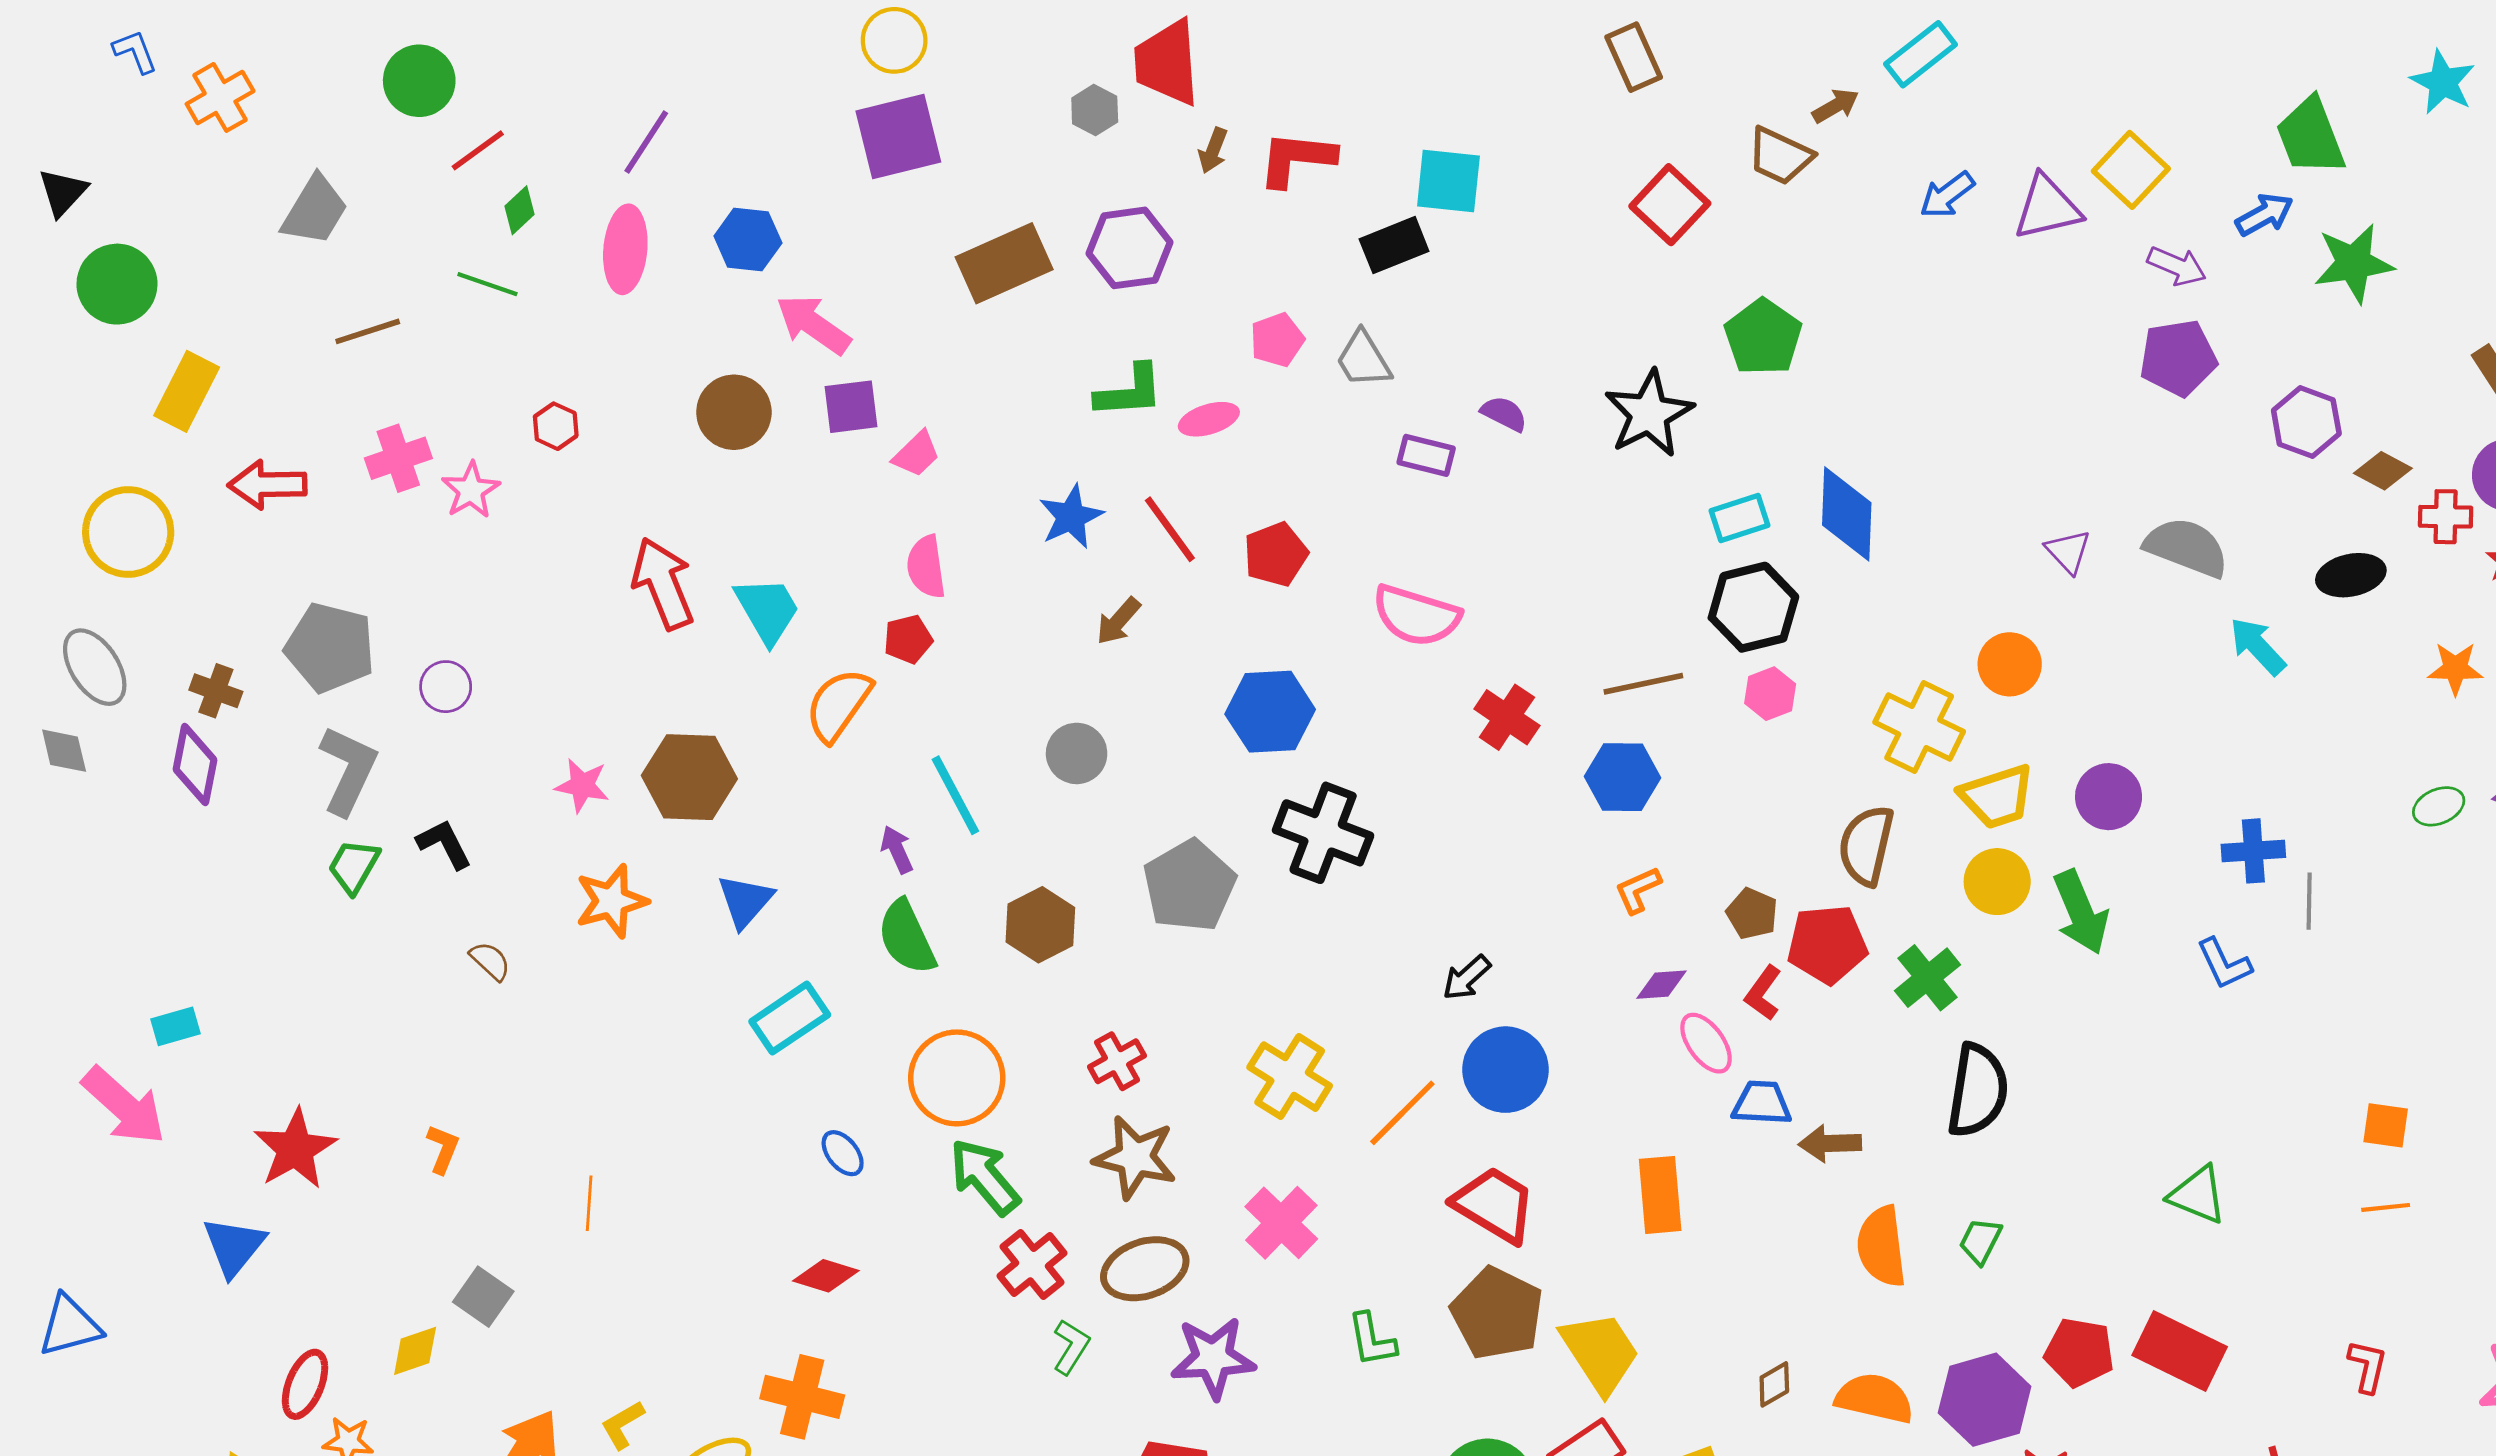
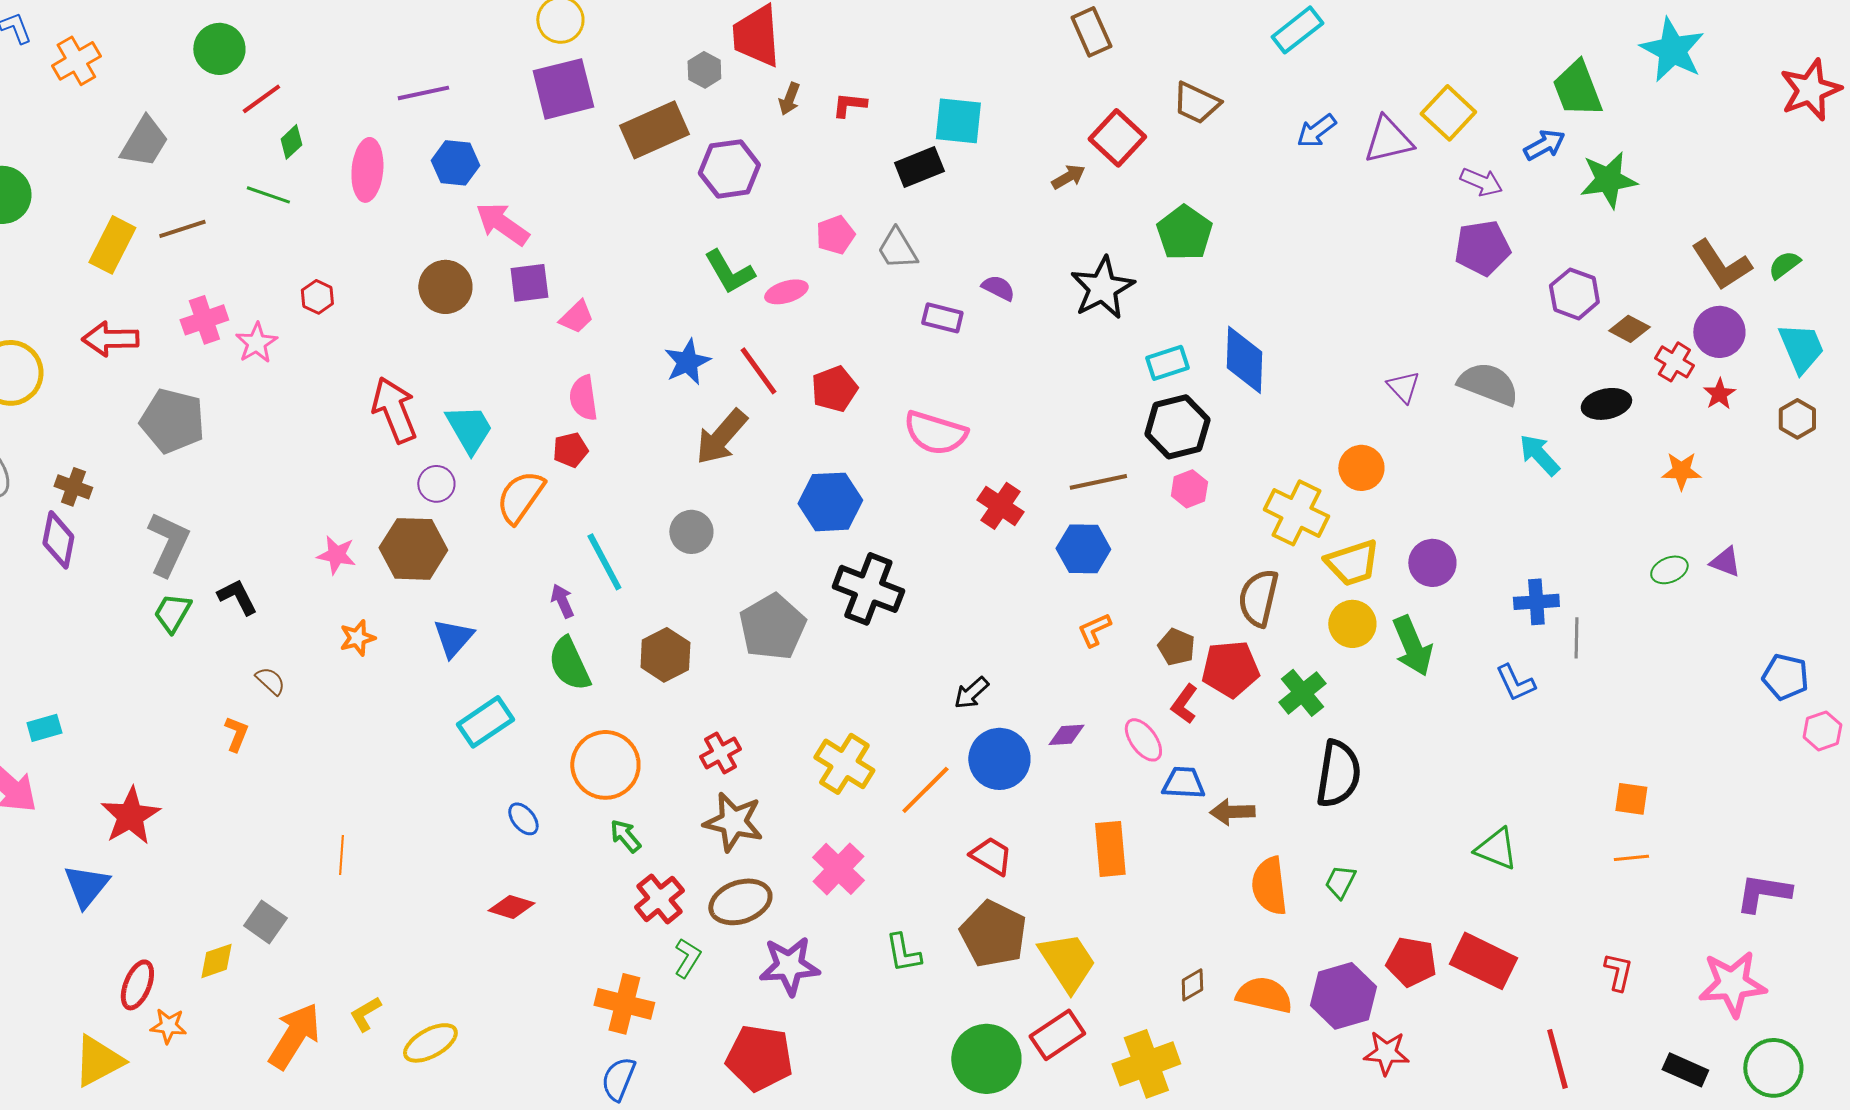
cyan star: (2443, 82) -> (1672, 50), size x1.4
brown arrow: (1836, 106) -> (1068, 177), moved
purple line: (646, 142) -> (423, 93), moved, turned 45
red L-shape: (1297, 159) -> (849, 105), size x0.6
brown rectangle: (1004, 263) -> (654, 130), moved
yellow rectangle: (187, 391) -> (112, 245), moved
green L-shape: (1129, 391) -> (729, 272), turned 64
red cross: (2446, 517) -> (1674, 362), turned 30
brown arrow: (1118, 621) -> (721, 437), size x1.6
gray pentagon: (330, 648) -> (172, 421), moved
purple circle: (446, 687) -> (436, 484), moved
orange star: (611, 901) -> (357, 638), size x0.7
purple diamond: (1661, 985) -> (1066, 735), moved
orange L-shape: (443, 1149) -> (236, 734), moved
green arrow: (985, 1177) -> (625, 836), size x0.6
red trapezoid: (1494, 1205) -> (991, 856), size x0.7
orange cross: (802, 1397) -> (624, 1004), moved

